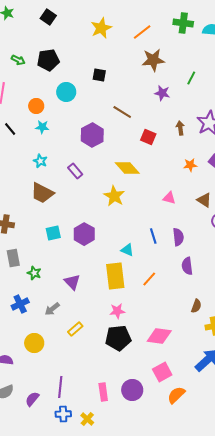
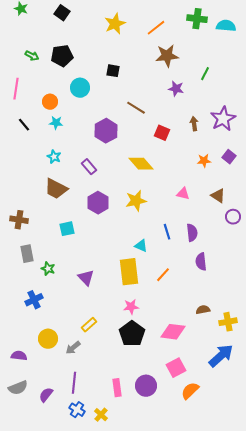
yellow star: (114, 196) -> (136, 201), moved, turned 30
purple hexagon: (84, 234) -> (98, 203), moved
brown semicircle: (196, 306) -> (203, 310), moved, turned -120
gray arrow: (52, 309) -> (73, 348), moved
black pentagon: (118, 338) -> (132, 334), turned -30
blue cross: (63, 414) -> (77, 410), turned 35

